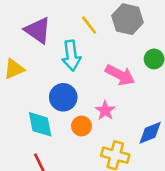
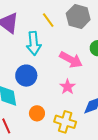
pink star: (105, 111) -> (67, 87), moved
orange circle: (81, 126) -> (37, 113), moved

